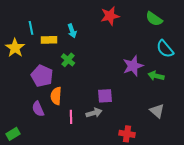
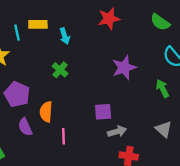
yellow rectangle: (49, 40) -> (38, 24), moved
purple star: (133, 66) -> (124, 68), moved
purple pentagon: (42, 76) -> (17, 94), moved
green arrow: (156, 76) -> (162, 88), turned 49
gray arrow: (94, 113) -> (117, 132), moved

